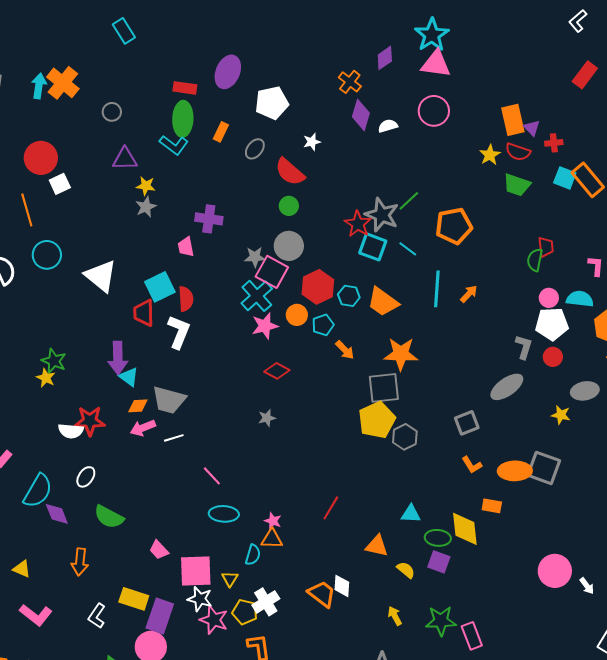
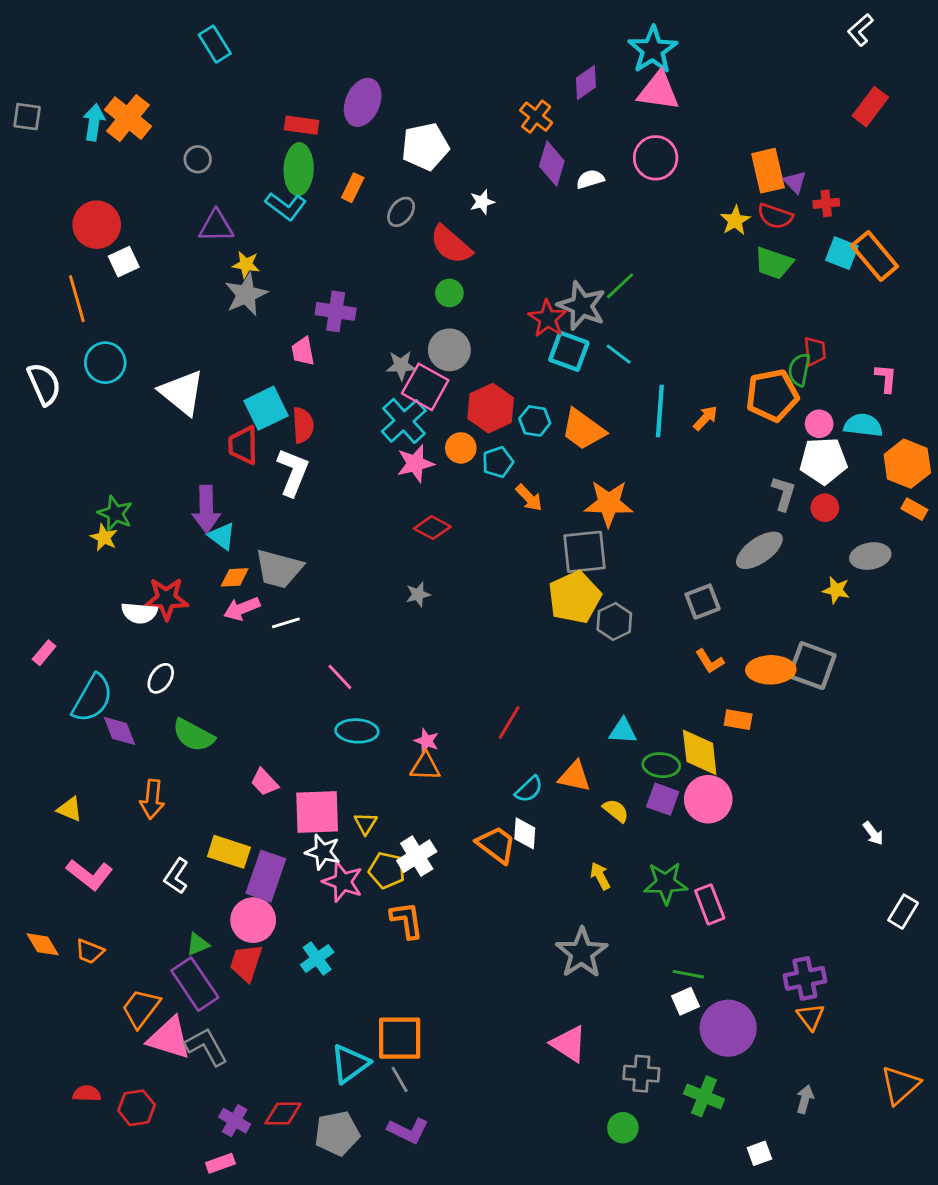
gray star: (146, 207) -> (246, 294), size x1.4
orange pentagon: (454, 226) -> (772, 395), moved
cyan semicircle: (253, 555) -> (529, 789), moved, turned 30
pink circle: (555, 571) -> (708, 799), moved

